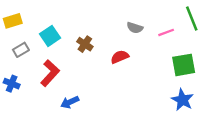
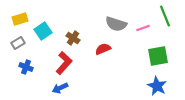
yellow rectangle: (13, 21) -> (20, 19), moved
gray semicircle: (135, 28) -> (116, 24), size x1.5
red L-shape: (50, 73) -> (64, 63), moved
blue cross: (12, 84) -> (26, 67), moved

